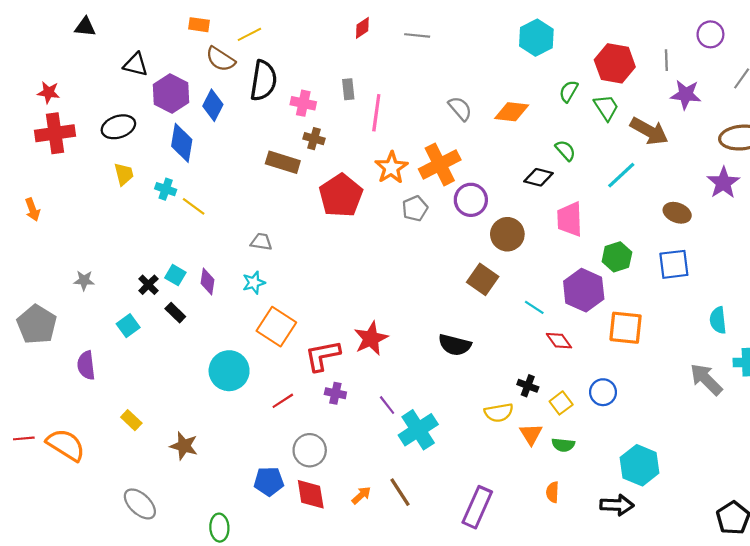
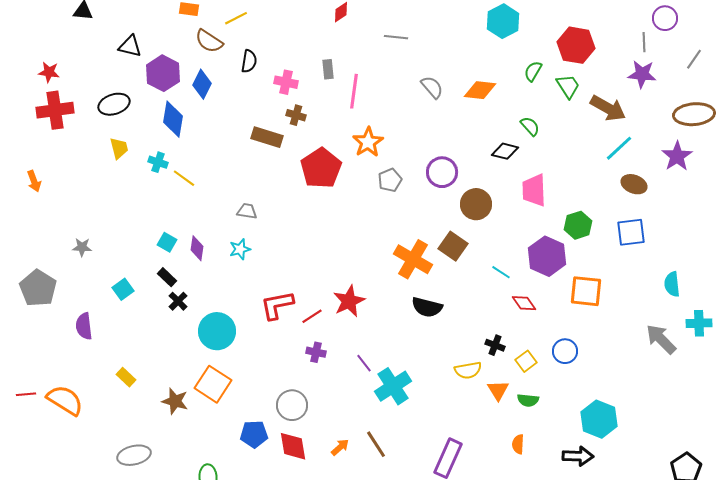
gray line: (417, 35) -> (396, 37), moved
gray line: (666, 60) -> (644, 42), moved
black semicircle: (263, 81) -> (249, 61), size x0.6
orange cross: (440, 164) -> (413, 259), moved, turned -33
cyan line: (621, 175) -> (619, 148), moved
black cross: (148, 285) -> (178, 301), moved
orange square: (276, 327) -> (213, 384), moved
red L-shape: (323, 356) -> (277, 305), moved
red line: (283, 401) -> (312, 316), moved
gray ellipse: (140, 504) -> (134, 455), turned -56

